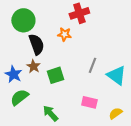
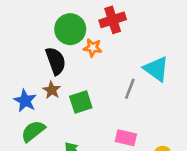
green circle: (23, 20) -> (70, 29), moved
cyan triangle: (116, 75) -> (156, 69), moved

